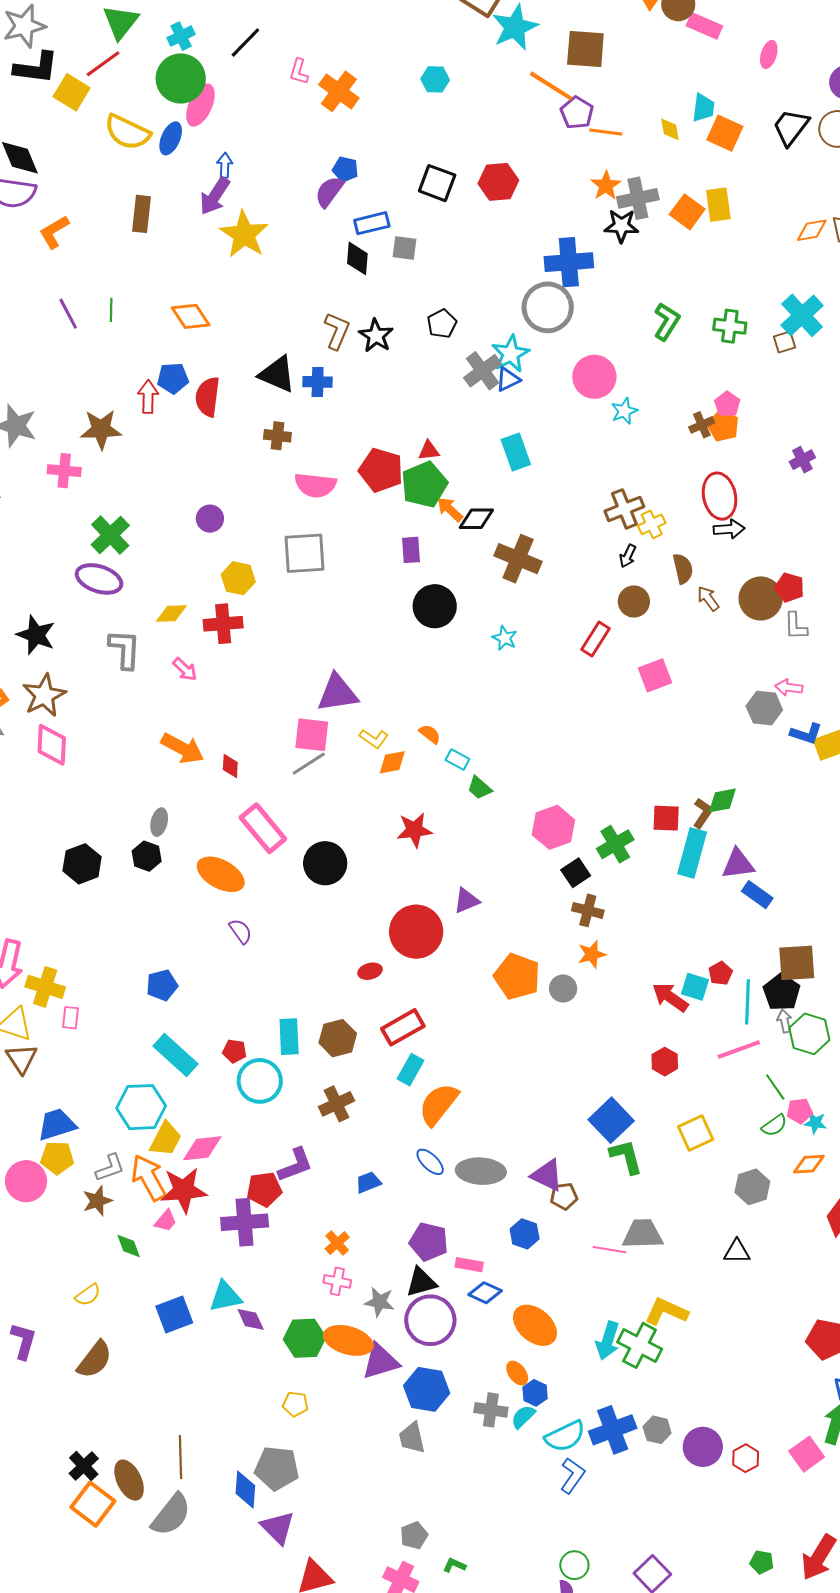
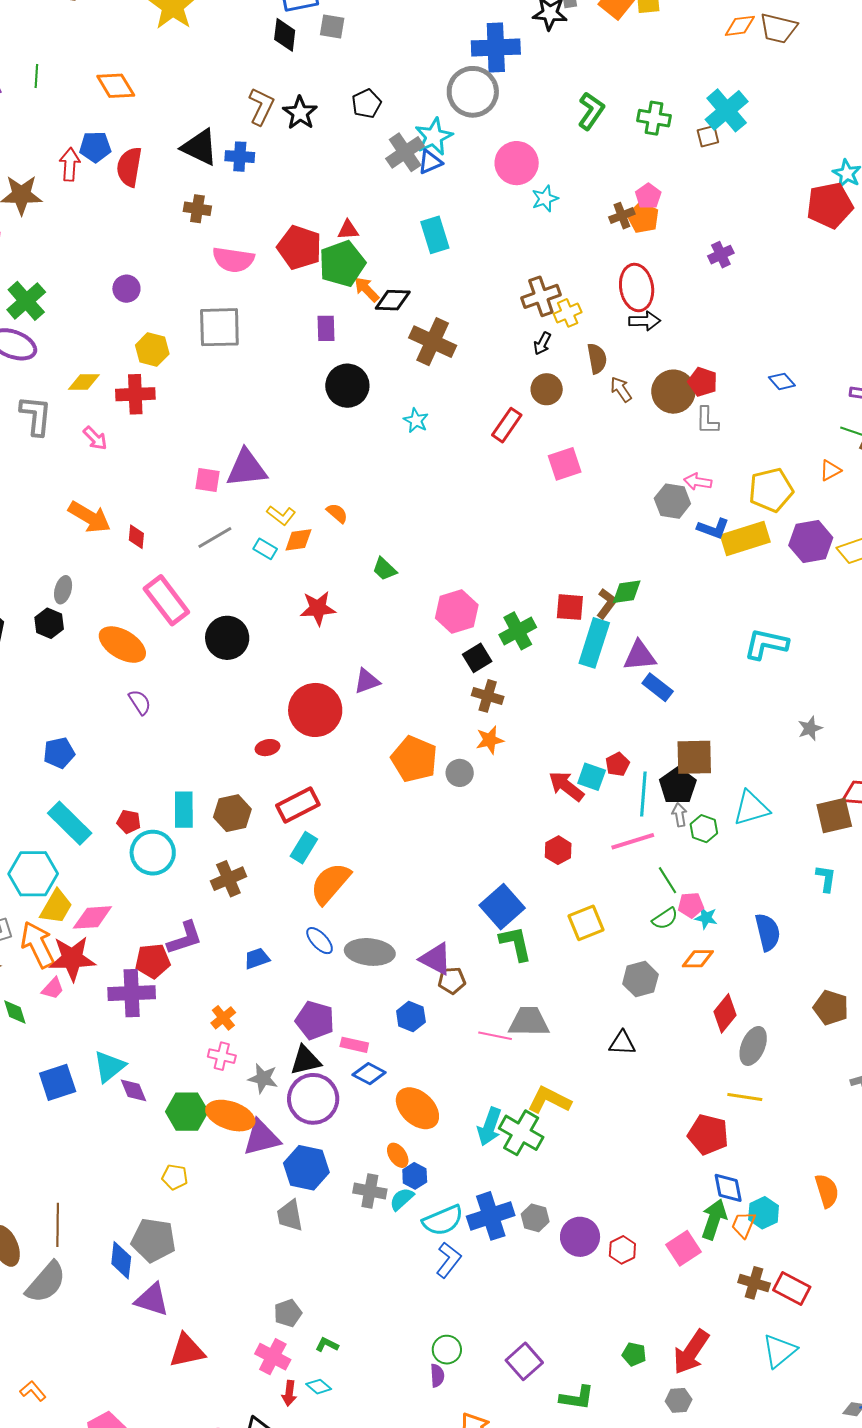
pink square: (312, 735) -> (208, 480), moved, size x0.7
cyan rectangle: (457, 760) -> (265, 549), moved
green hexagon: (809, 1034) -> (704, 829), size x0.7
cyan triangle: (225, 1297) -> (109, 1067), turned -30
purple triangle: (278, 1528) -> (152, 1300), turned -30

